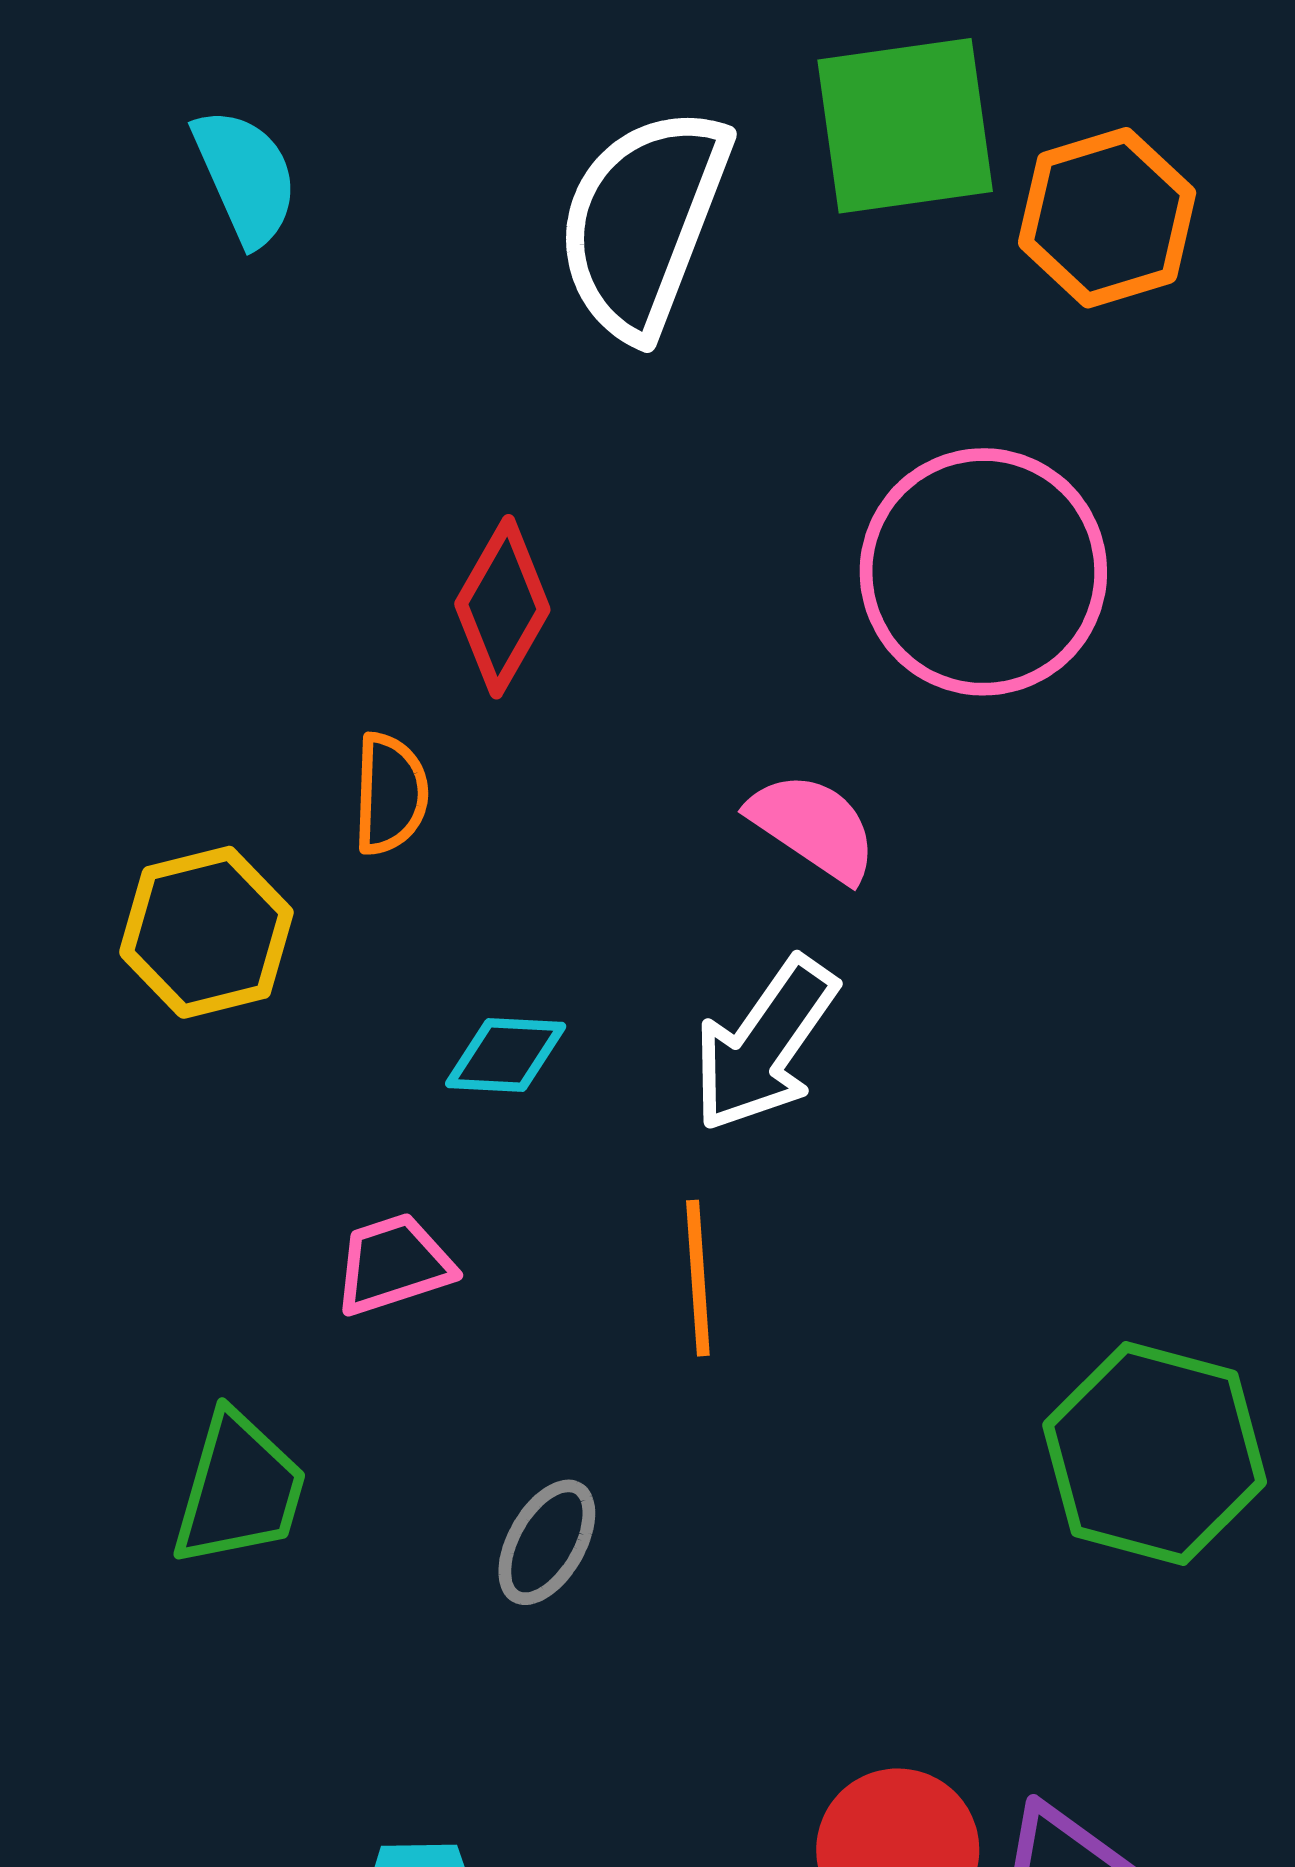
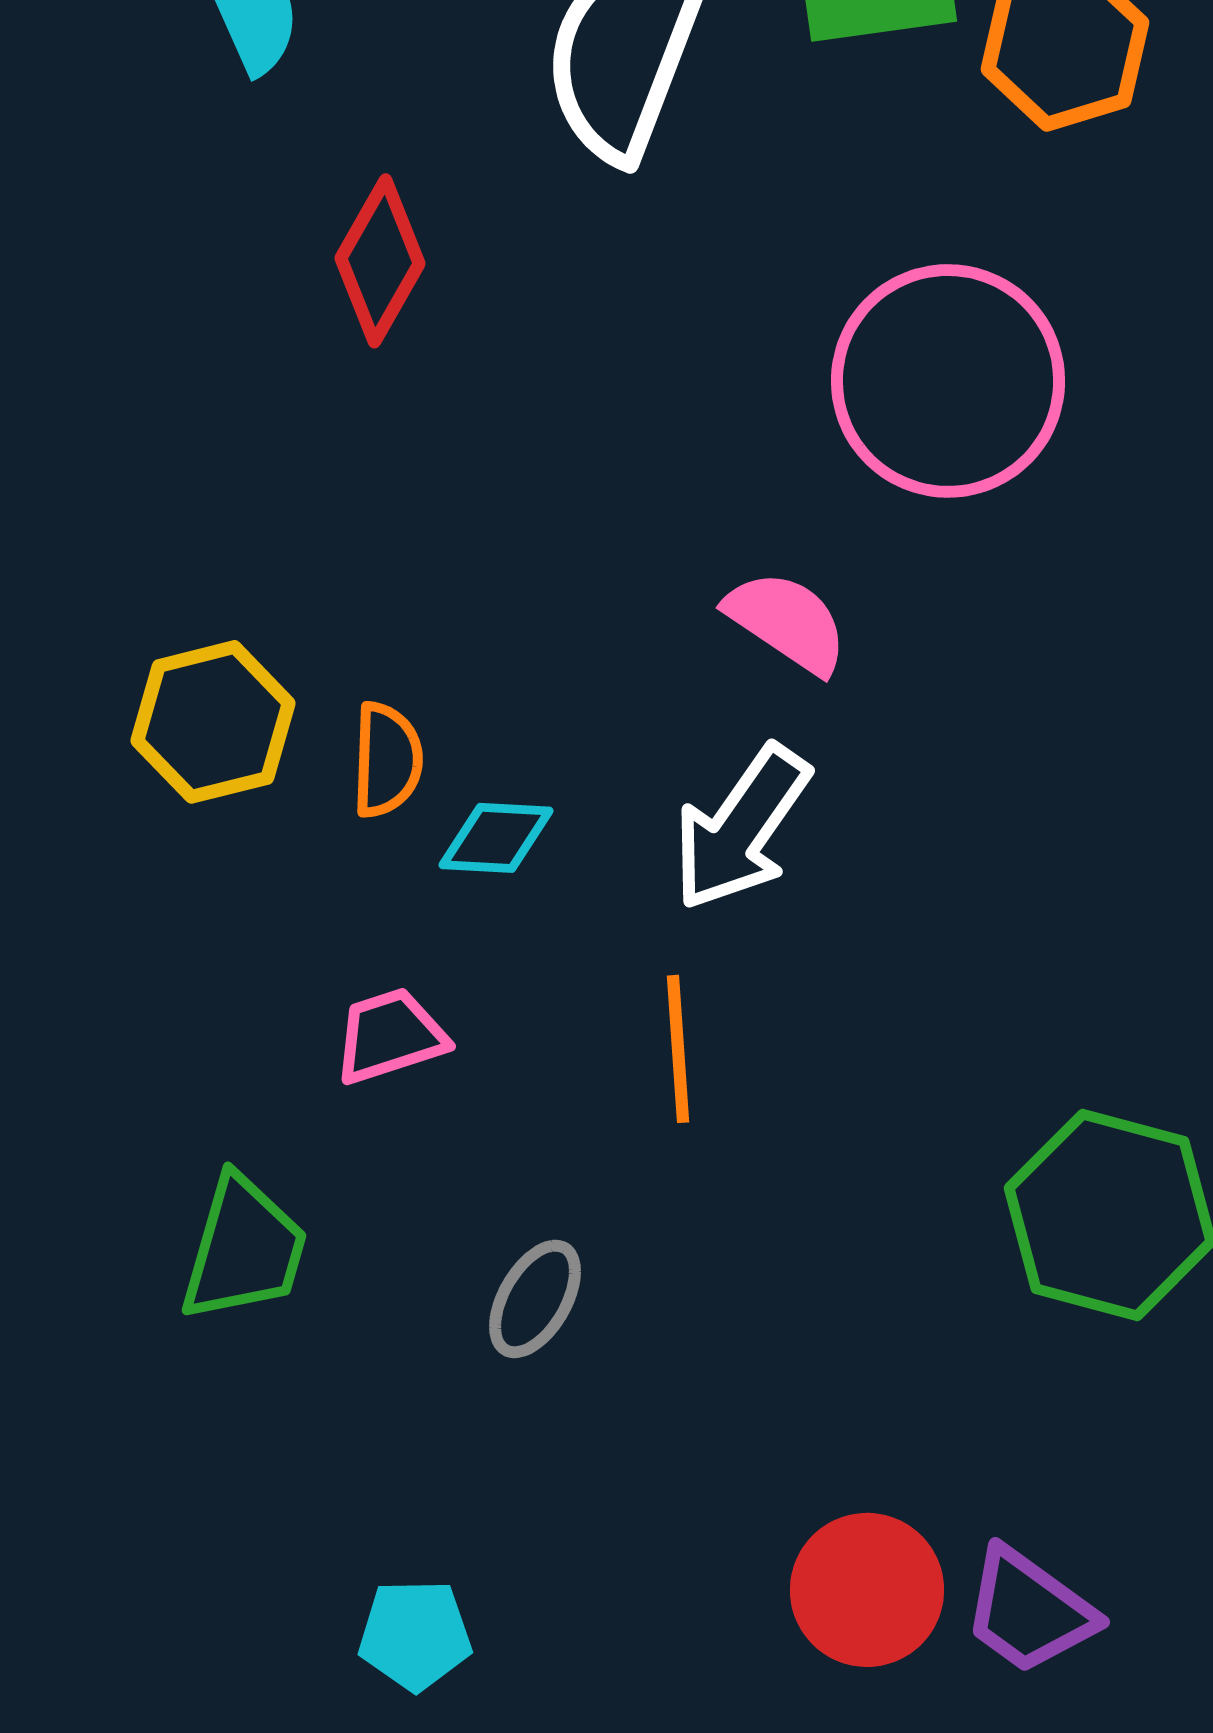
red diamond: (502, 607) -> (380, 261), moved
orange semicircle: (390, 794) -> (387, 760), moved

